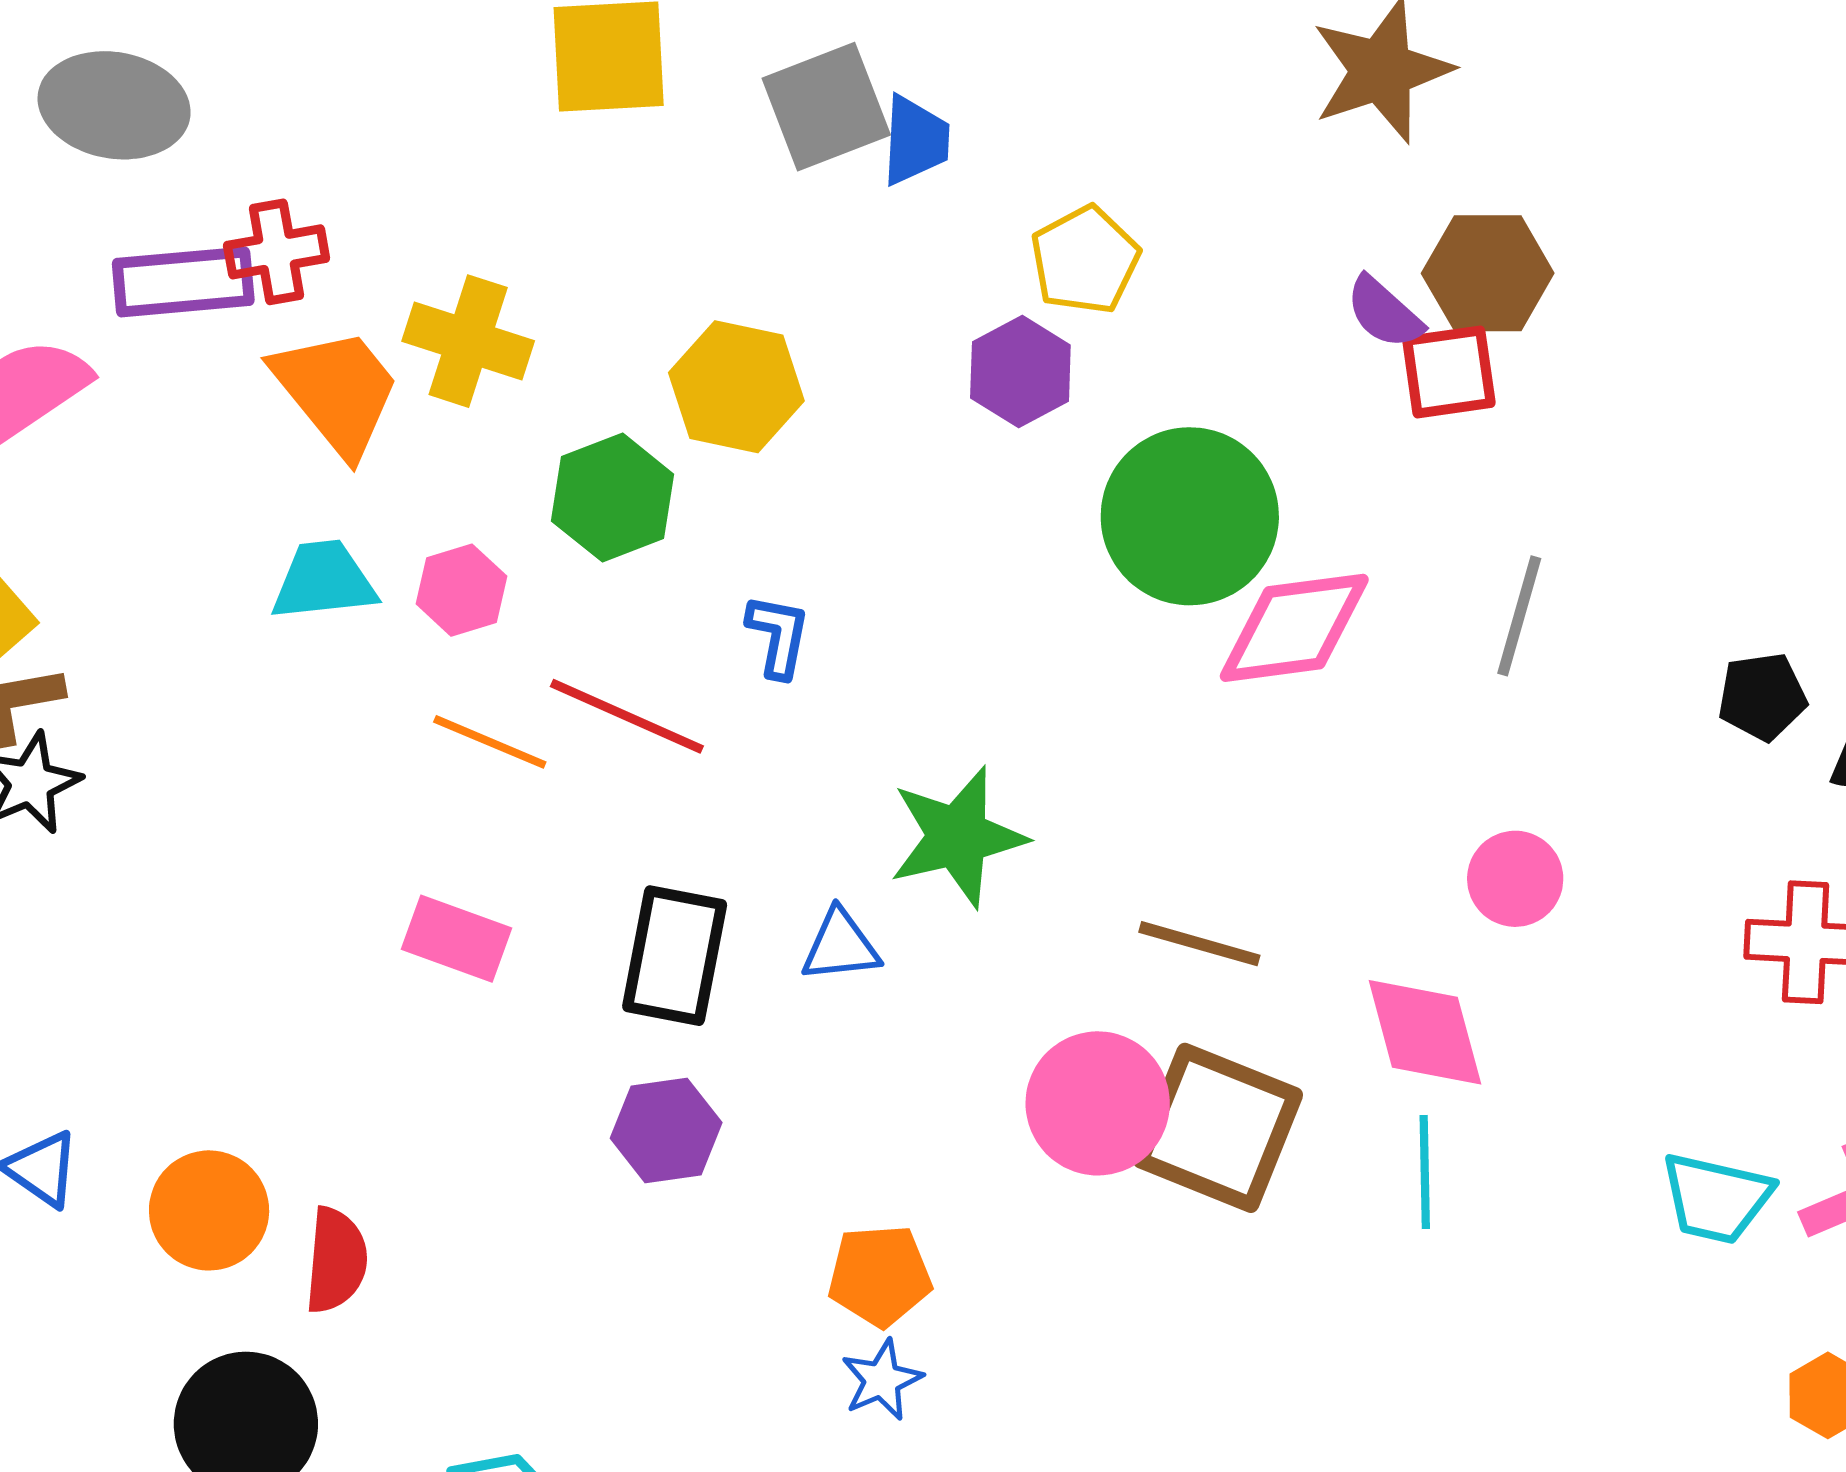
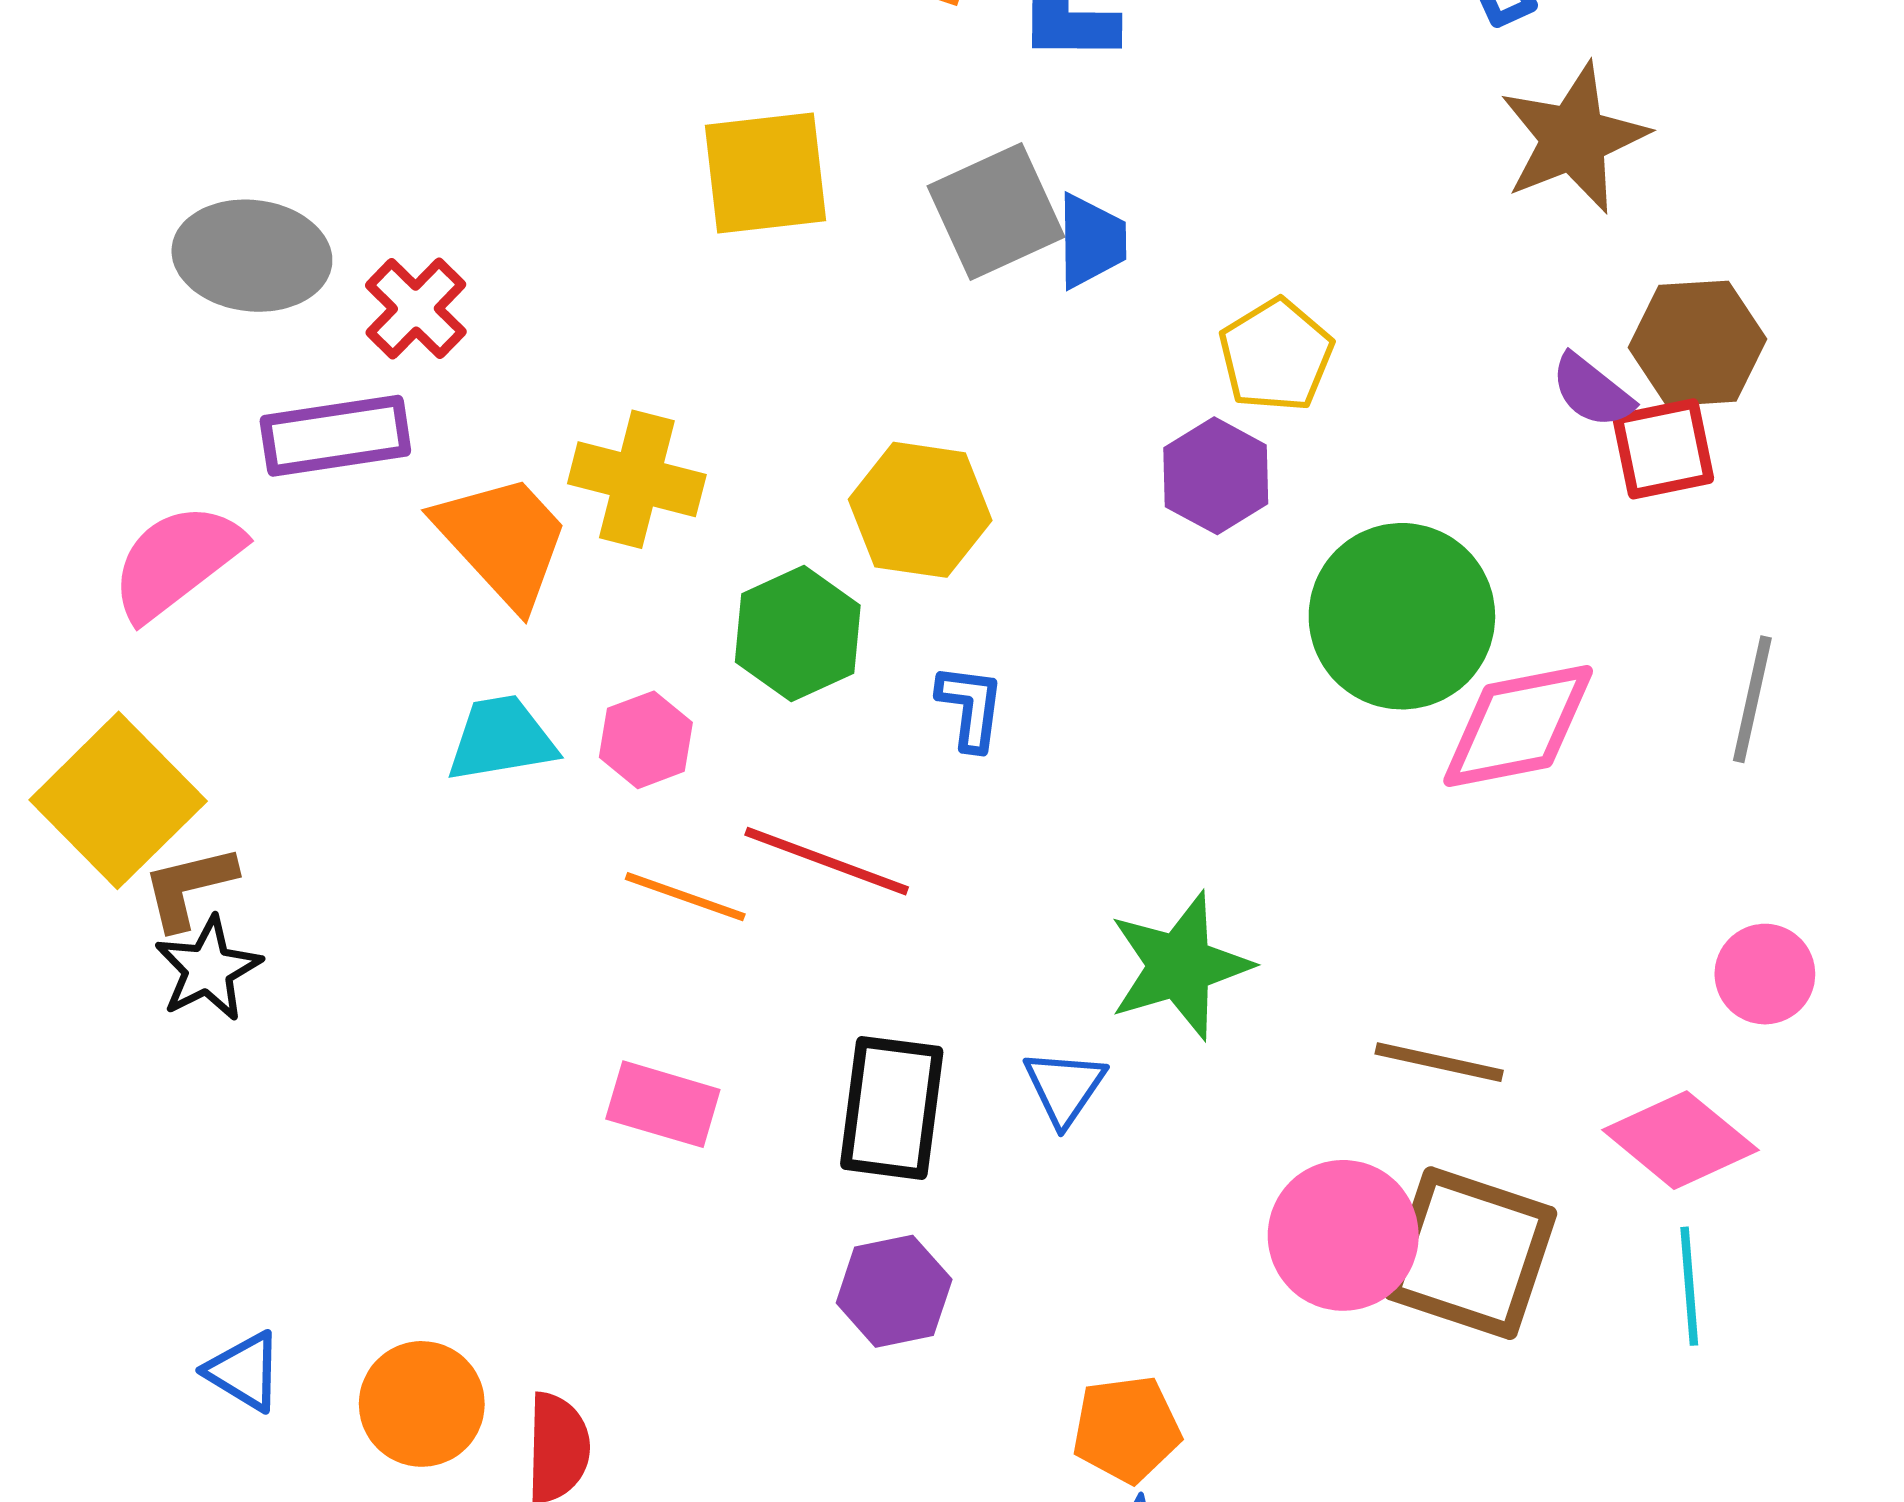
red cross: (277, 252) -> (416, 309), moved, turned -32
blue L-shape: (778, 636) -> (970, 707), moved
blue triangle: (840, 946) -> (1064, 1087), turned -46
pink diamond: (1425, 1032) -> (1680, 1140), turned -32

